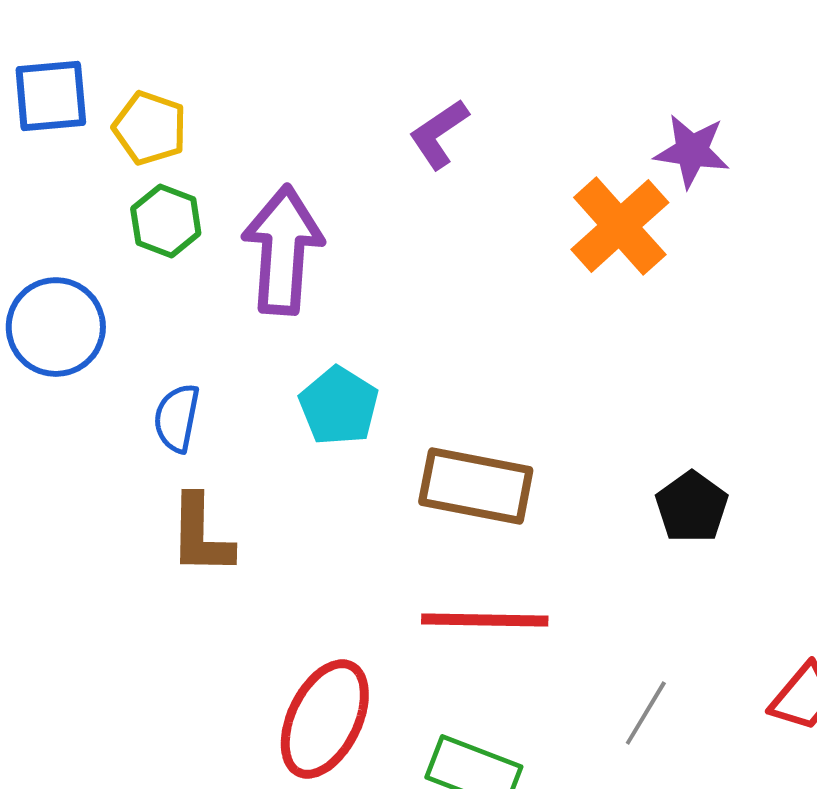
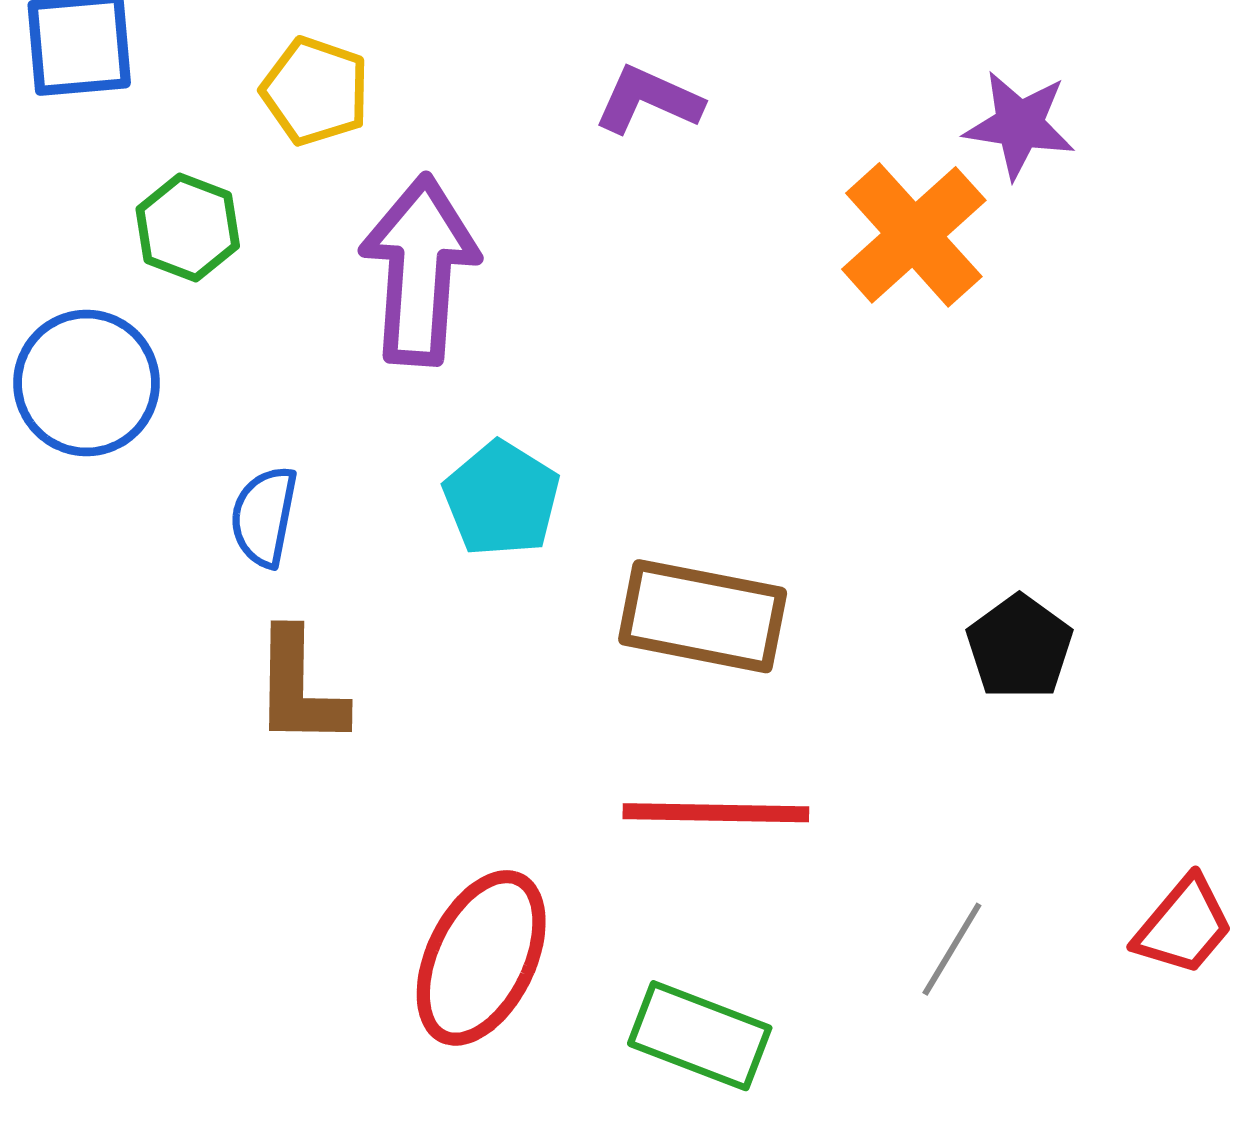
yellow pentagon: (150, 128) -> (315, 91), moved
purple L-shape: (439, 134) -> (648, 100), turned 58
green hexagon: (166, 221) -> (188, 227), moved

